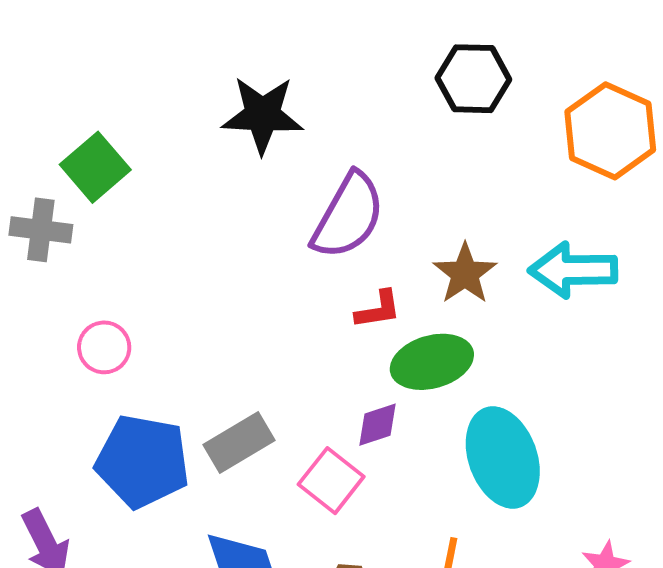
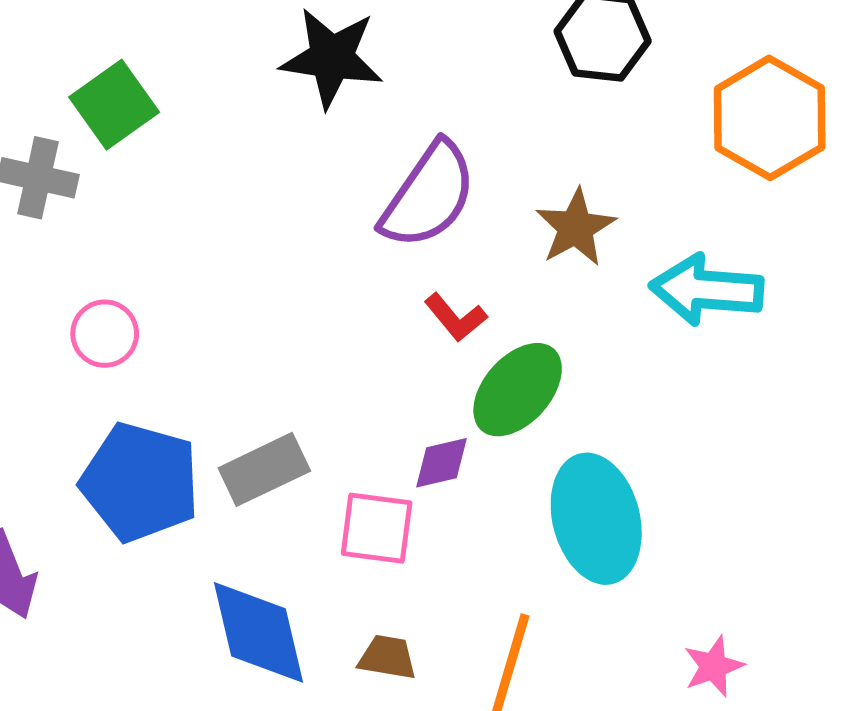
brown star: (465, 274) -> (576, 227), moved
red L-shape: (378, 310) -> (455, 317), turned 54
green ellipse: (432, 362) -> (518, 390), turned -38
pink square: (331, 481) -> (377, 528), turned -36

